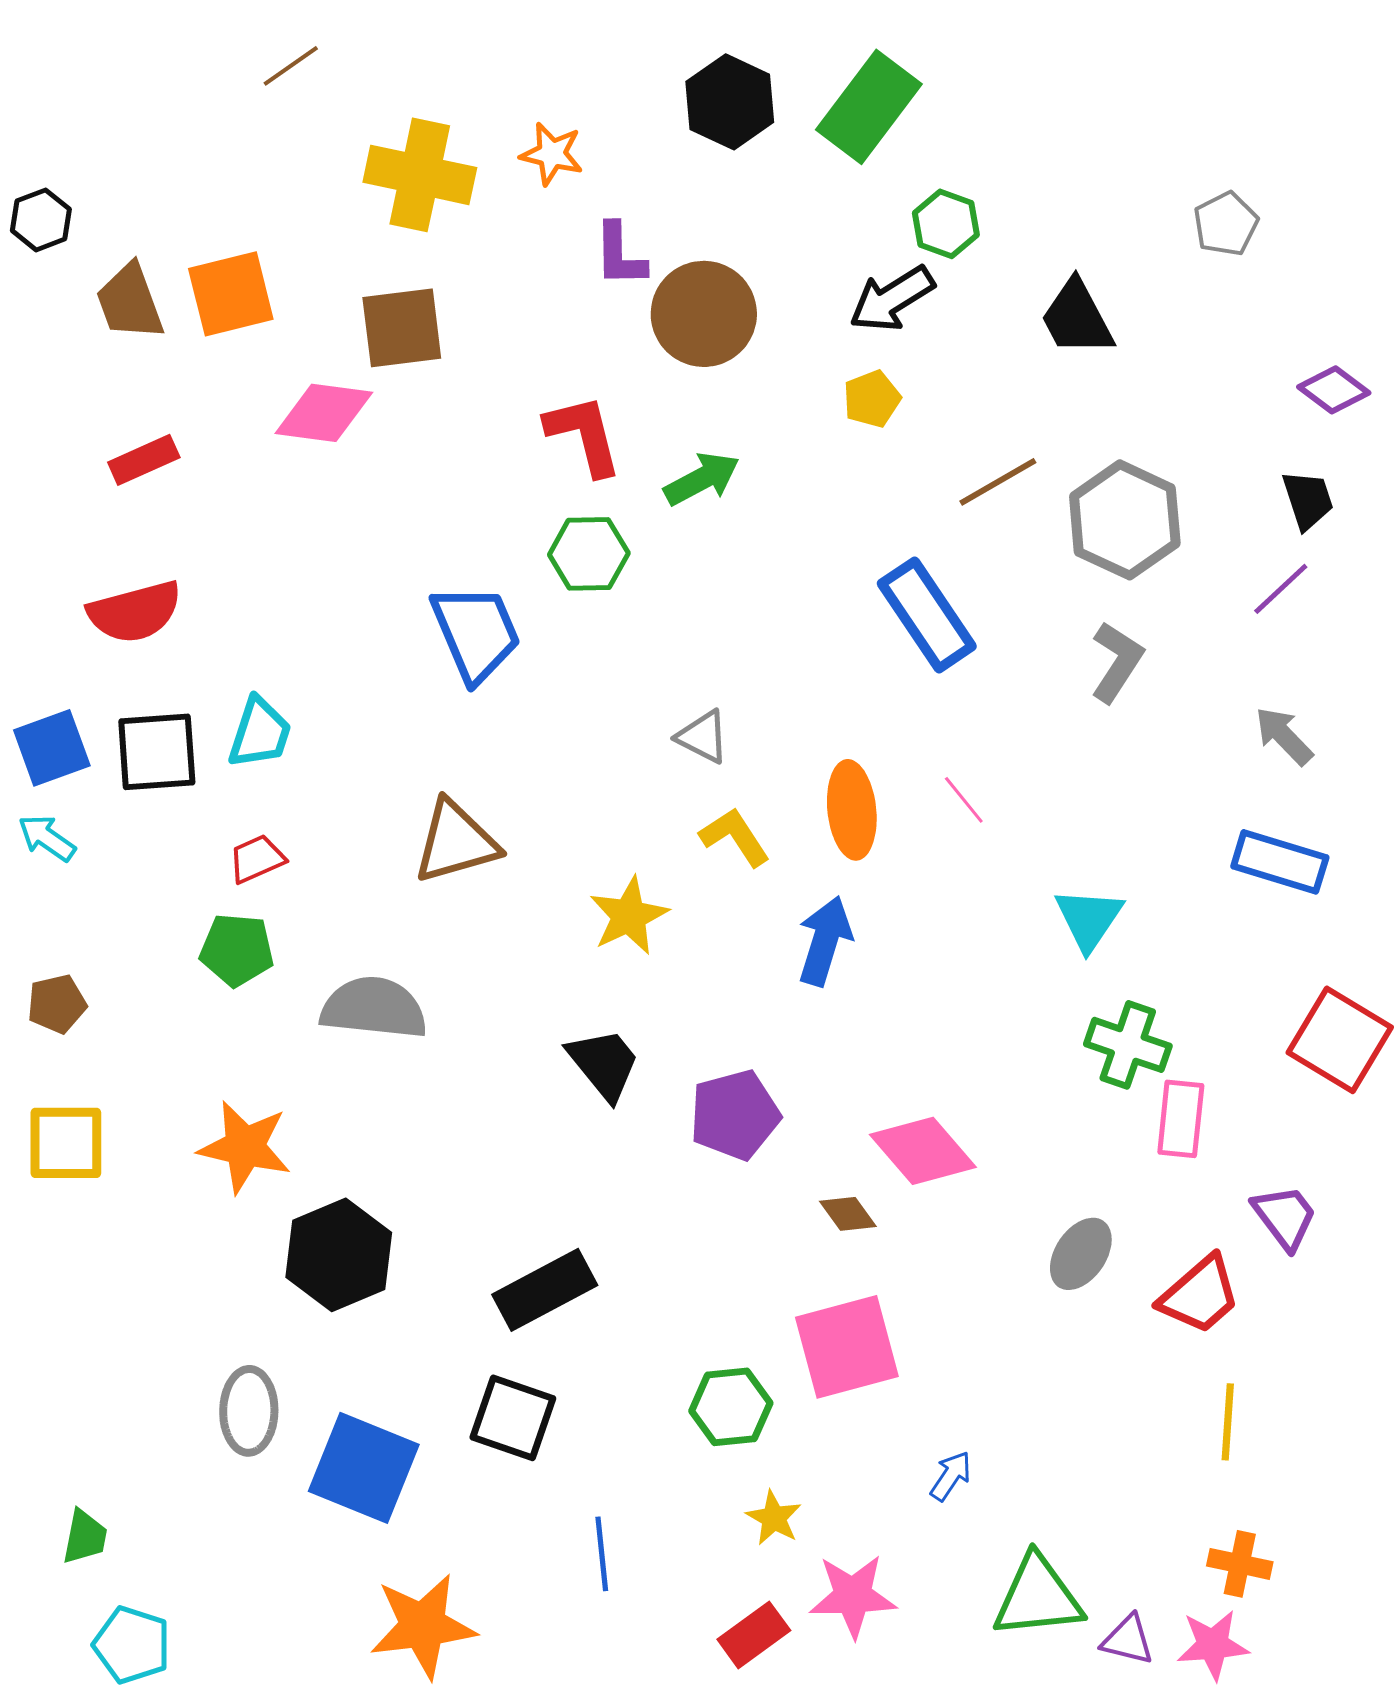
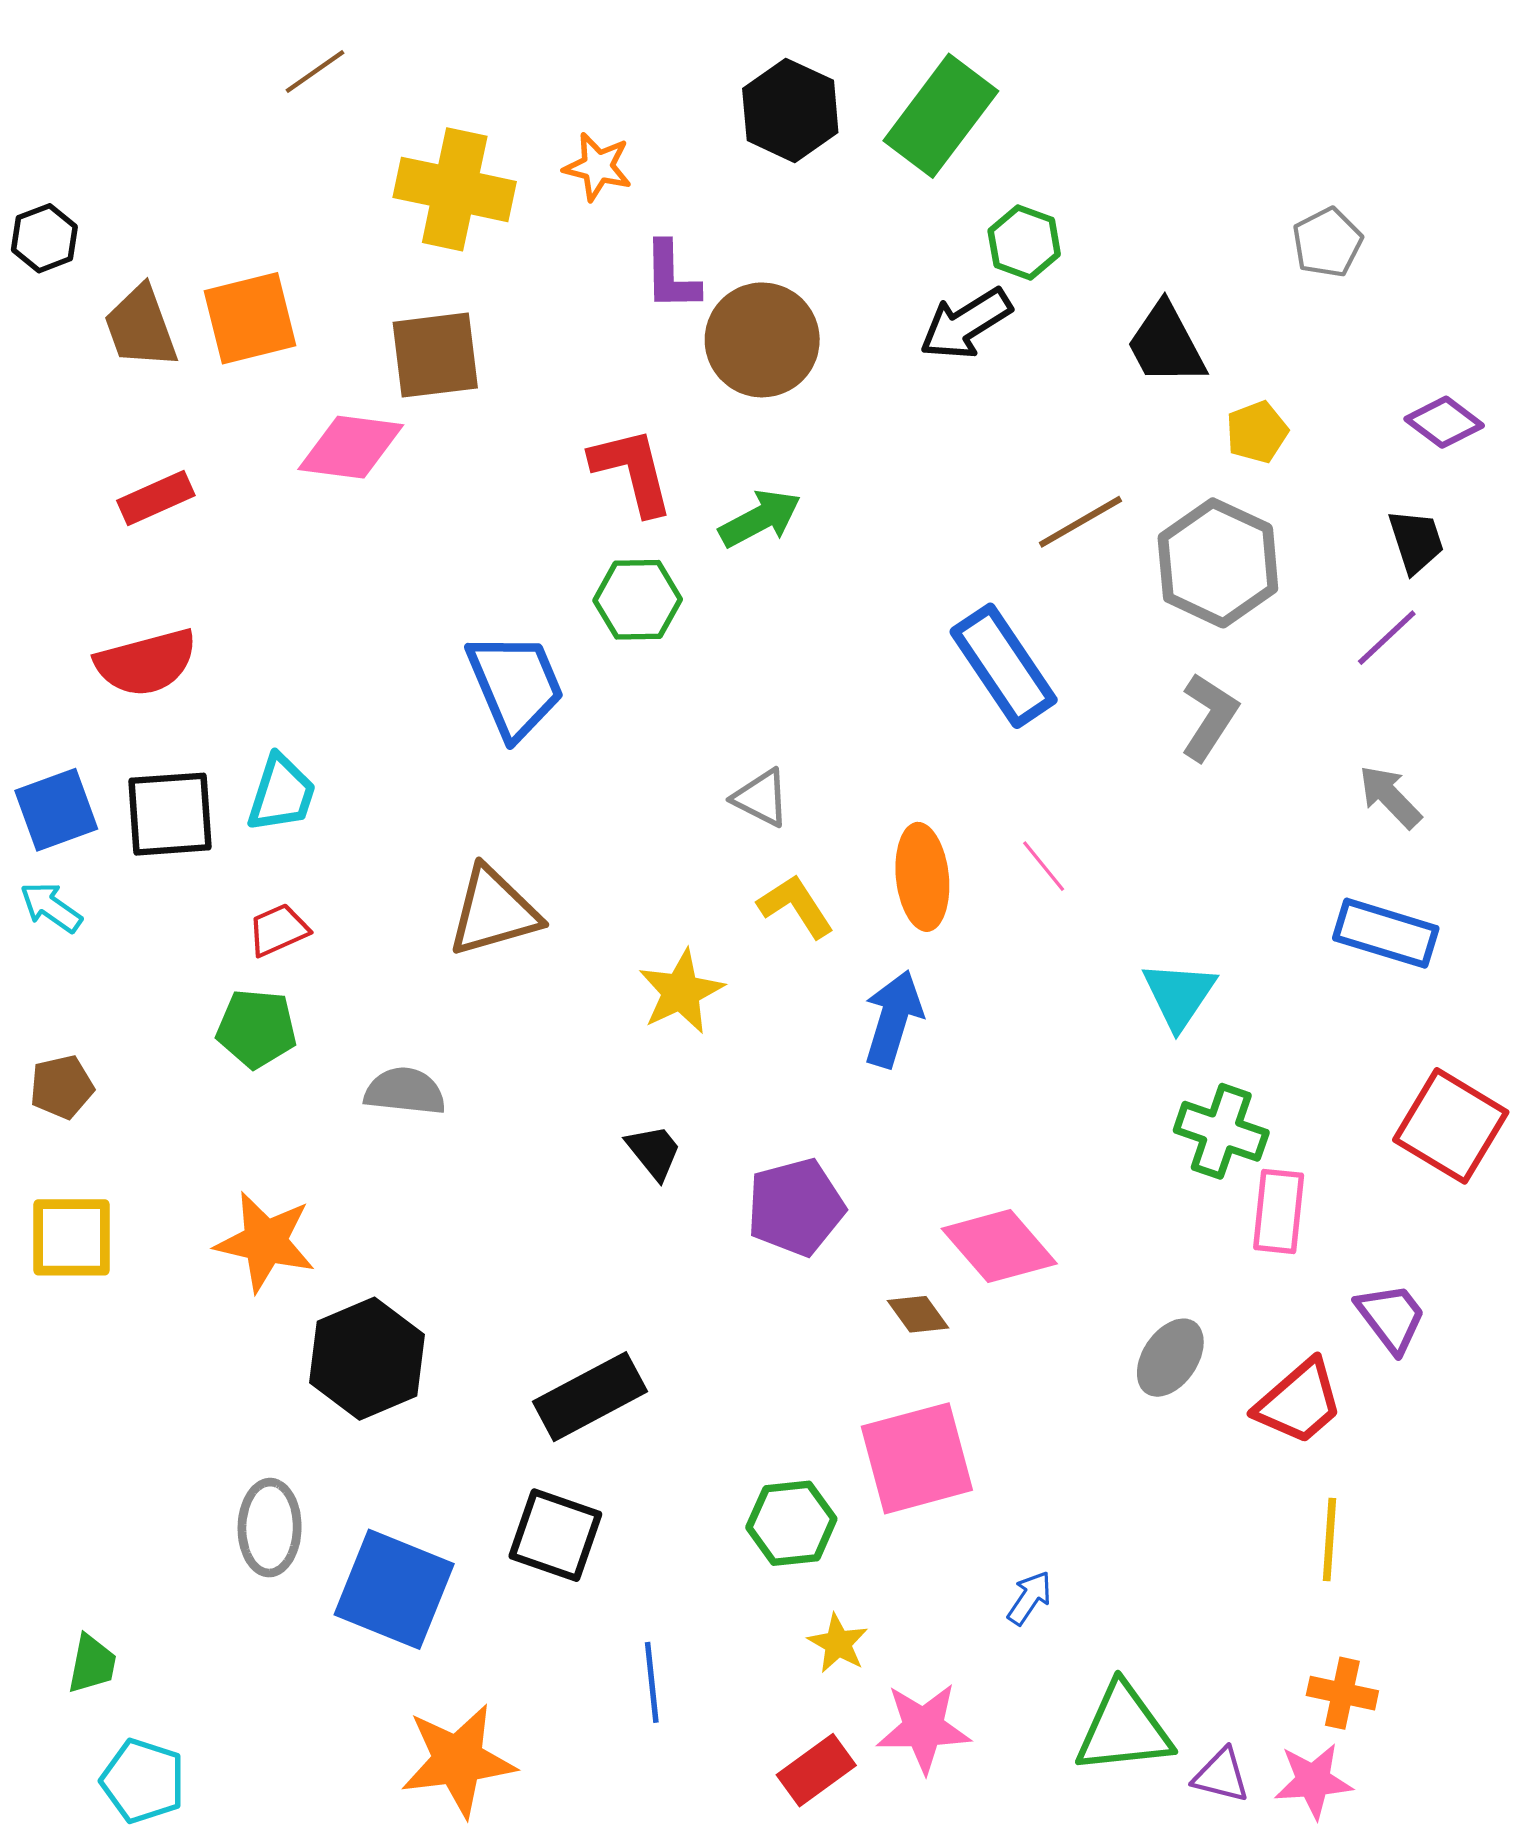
yellow pentagon: (872, 399) -> (1257, 432), moved
gray semicircle: (374, 1008) -> (405, 1091), size x0.7
black trapezoid: (604, 1064) -> (654, 1152), size x0.7

